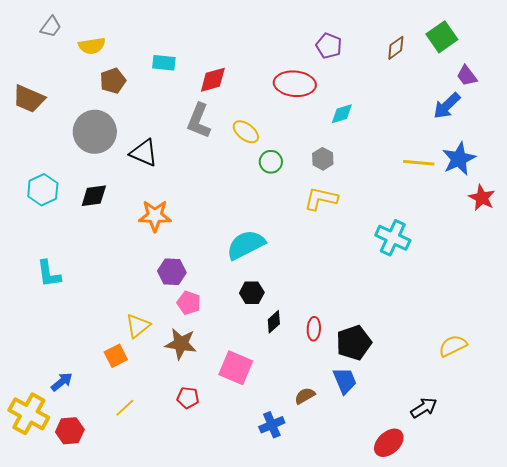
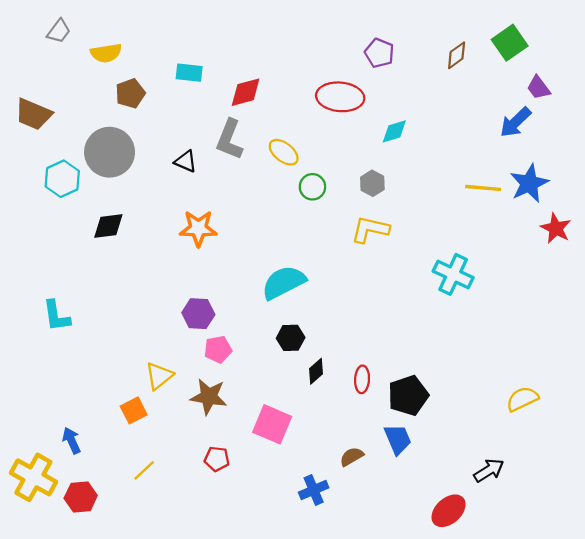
black triangle: (144, 153) -> (186, 161), moved, size x0.7
cyan hexagon: (43, 190) -> (62, 179), moved
orange star: (155, 216) -> (198, 228), moved
pink pentagon: (189, 303) -> (218, 349), turned -30
blue arrow: (62, 382) -> (71, 440), turned -75

